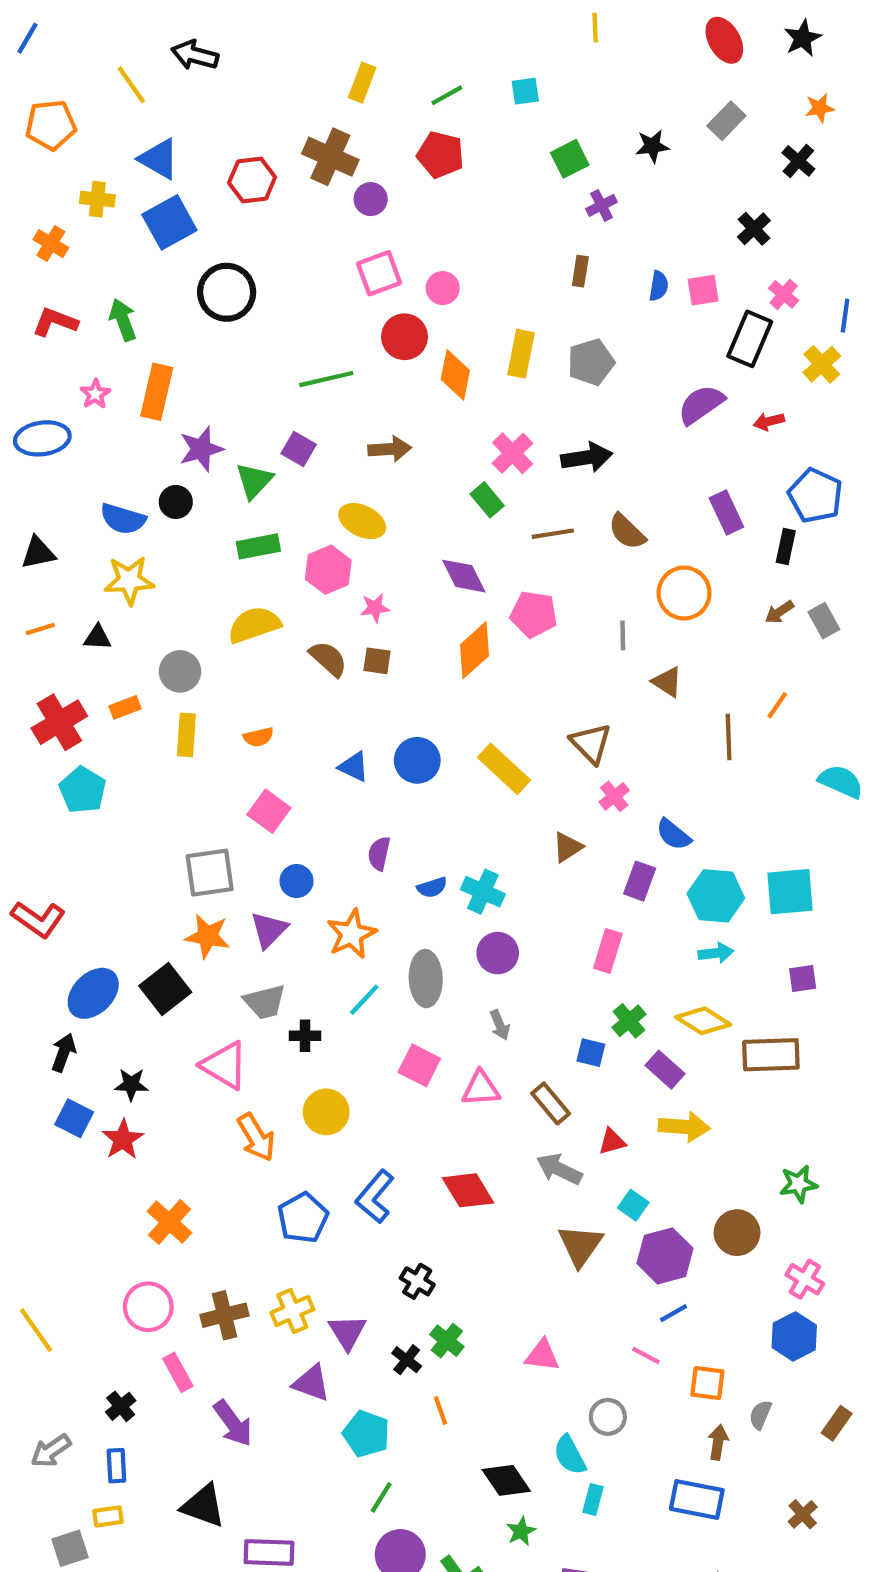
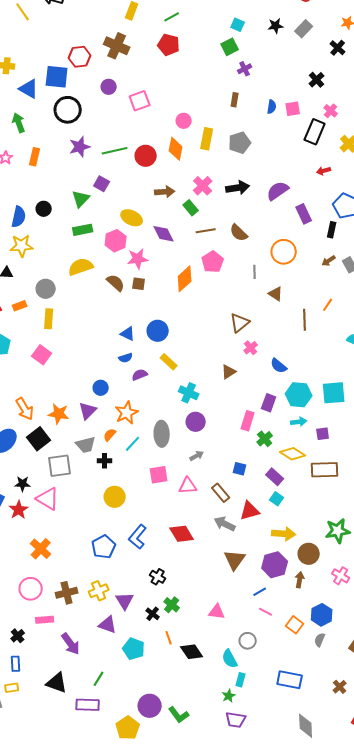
cyan square: (525, 91) -> (238, 25), moved, turned 32
black star: (652, 146) -> (276, 26), moved
blue triangle: (159, 159) -> (29, 89), moved
purple circle: (371, 199) -> (109, 87), moved
blue square: (169, 222) -> (57, 77), moved, turned 35
pink circle: (443, 288) -> (184, 121), moved
red circle: (405, 337) -> (146, 156), moved
orange rectangle: (157, 392) -> (35, 157), size x0.7
purple semicircle: (701, 405) -> (278, 191), moved
purple star: (201, 449) -> (80, 147), moved
brown arrow: (390, 449) -> (165, 192), moved
blue semicircle: (123, 519) -> (19, 217), turned -95
brown semicircle: (627, 532) -> (239, 233), moved
brown line: (553, 534) -> (206, 231), moved
purple diamond: (464, 576) -> (164, 234), moved
pink star: (375, 608) -> (138, 259), size x1.5
pink pentagon: (534, 614) -> (213, 262), turned 30
orange semicircle: (258, 737) -> (110, 435), moved, turned 144
brown triangle: (591, 743) -> (240, 323), turned 35
yellow rectangle: (504, 769) -> (169, 362), moved, size x0.7
pink square: (269, 811) -> (42, 355), moved
purple semicircle: (379, 854) -> (140, 375), turned 56
gray square: (210, 873) -> (60, 466), moved
purple rectangle: (640, 881) -> (269, 403), moved
blue semicircle: (432, 887) -> (126, 358), moved
purple square: (803, 978) -> (323, 434), moved
green cross: (629, 1021) -> (265, 439), moved
gray arrow: (500, 1025) -> (197, 456), turned -96
pink triangle: (224, 1065) -> (48, 499), moved
pink square: (419, 1065) -> (159, 475), turned -36
yellow arrow: (684, 1127) -> (284, 534), moved
orange arrow: (256, 1137) -> (25, 409), moved
red triangle: (612, 1142) -> (250, 511), size x1.5
green star: (798, 1184) -> (338, 531), size x1.4
cyan square: (633, 1205) -> (277, 499), moved
blue line: (673, 1313) -> (260, 592), moved
blue hexagon: (794, 1336) -> (322, 615), moved
pink rectangle: (178, 1372) -> (45, 620), turned -66
orange square: (707, 1383) -> (295, 625), turned 30
brown arrow: (718, 1442) -> (300, 580), moved
black diamond: (506, 1480) -> (192, 652), moved
green line: (381, 1497) -> (99, 679), moved
green star: (521, 1531) -> (229, 696), moved

